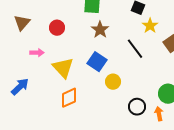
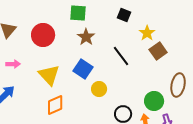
yellow star: (150, 26) -> (147, 33), moved
red circle: (57, 28) -> (43, 35), size x1.5
pink arrow: (37, 53) -> (13, 64), moved

